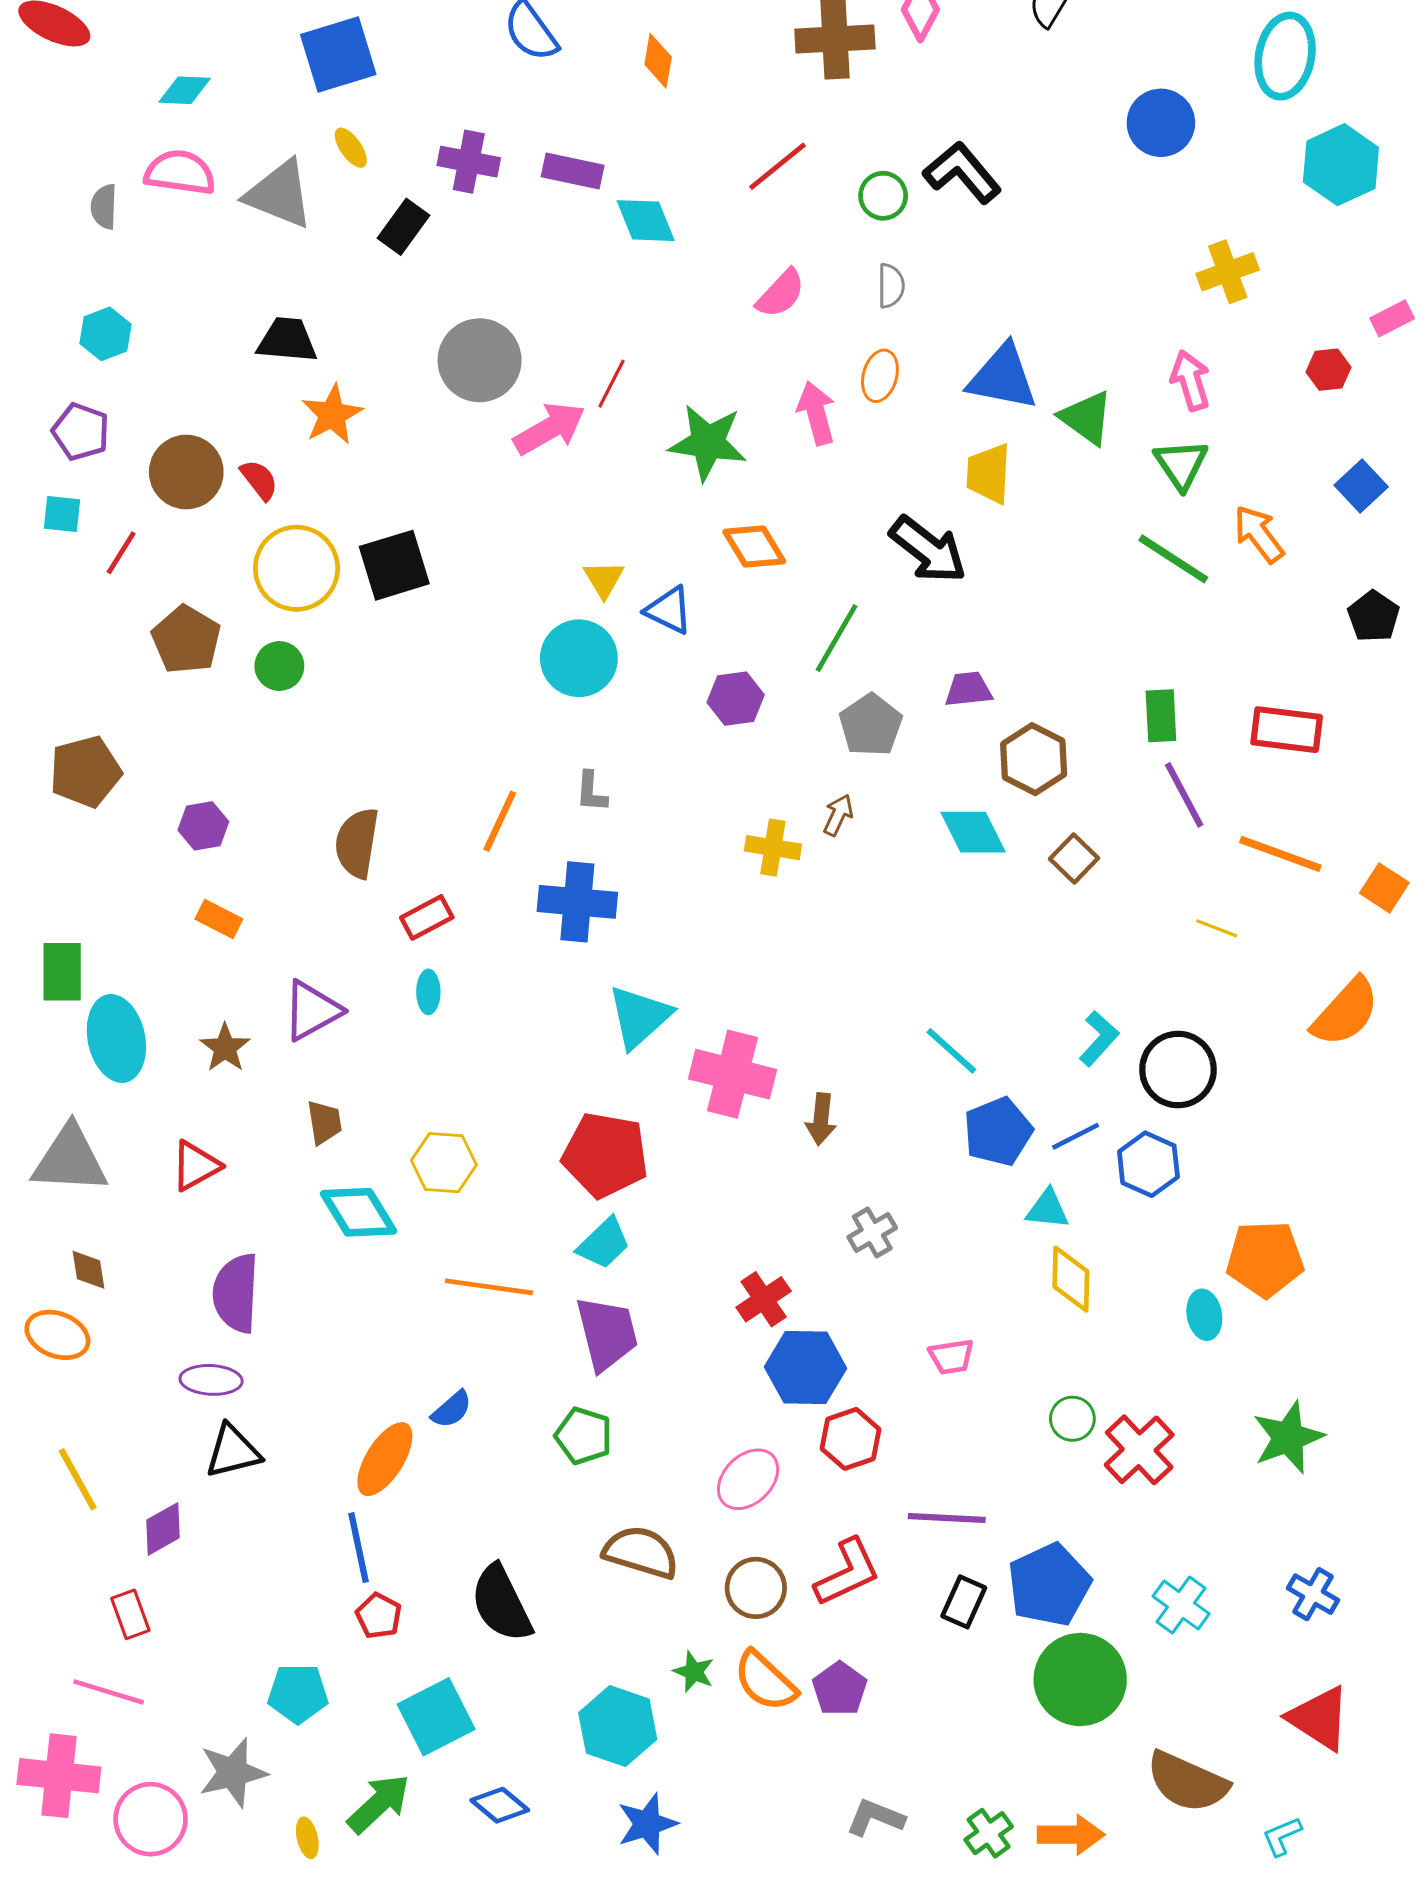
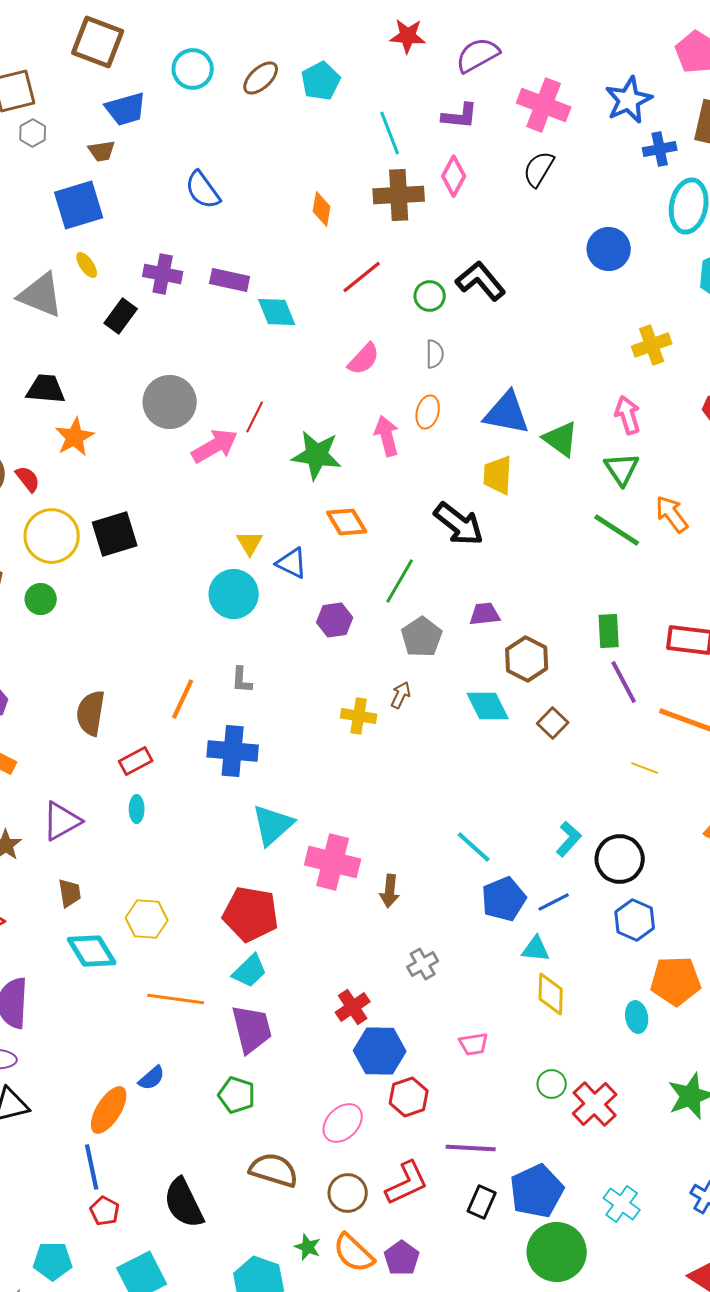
orange diamond: (658, 61) -> (322, 209), moved
blue hexagon: (1148, 1164) -> (635, 920), moved

